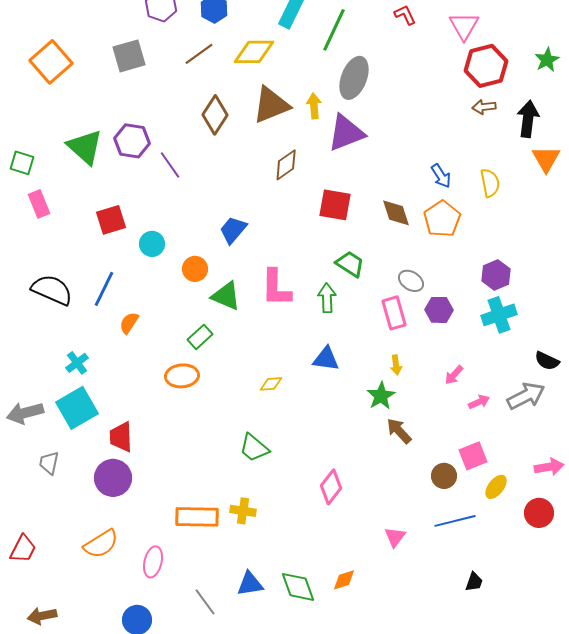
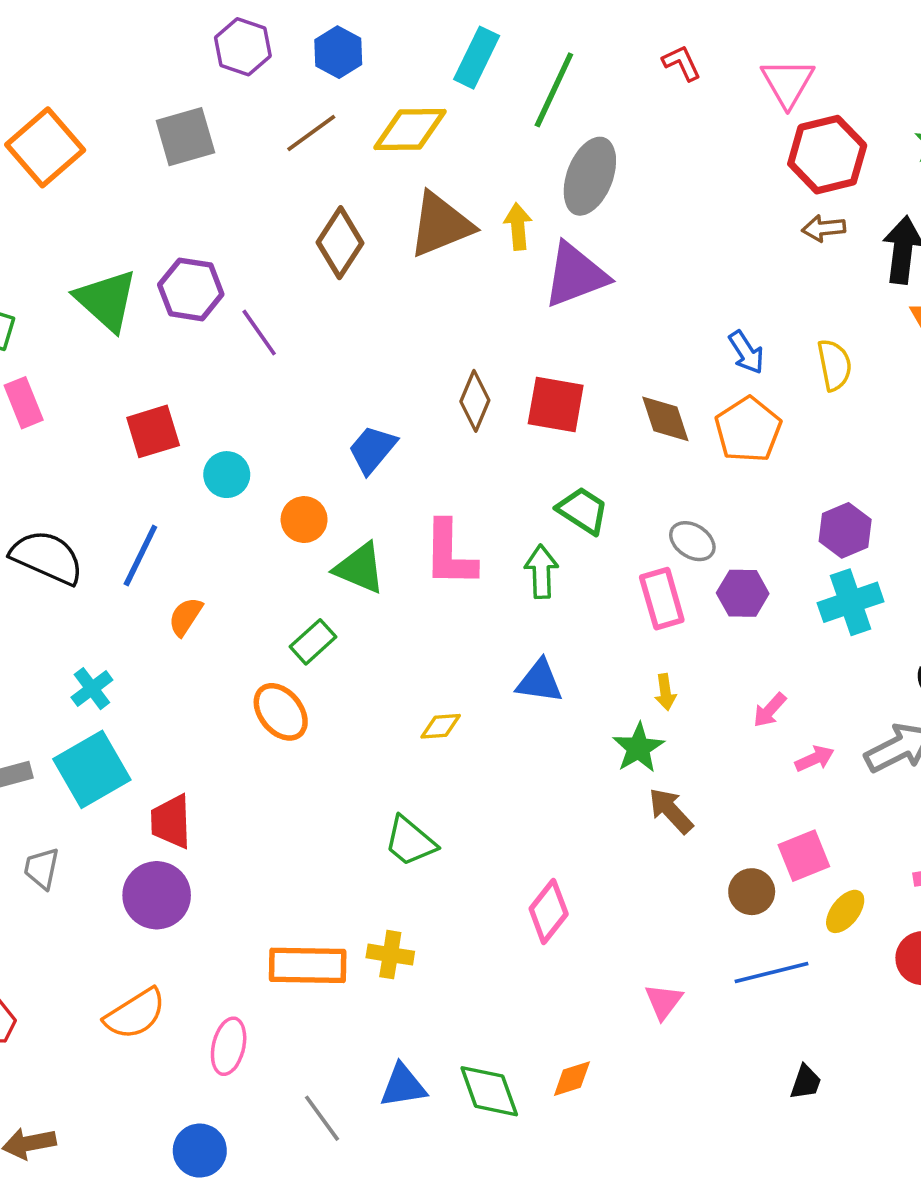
brown diamond: (286, 165) -> (475, 401), moved, turned -32
orange ellipse: (182, 376) -> (281, 712), turned 56

